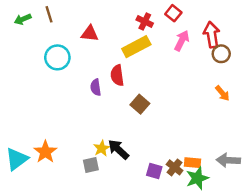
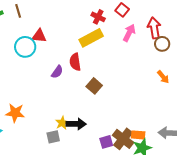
red triangle: (90, 33) -> (39, 36), moved
purple semicircle: (96, 87) -> (57, 72), turned -136
black arrow: (118, 149) -> (76, 124), turned 138
orange star: (45, 152) -> (15, 113), moved, turned -30
brown cross: (175, 167) -> (123, 139), size x1.5
purple square: (154, 171) -> (106, 142), turned -32

